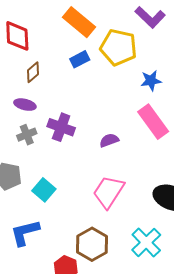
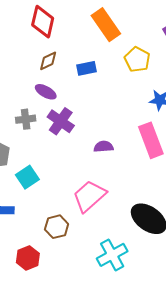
yellow pentagon: (119, 47) -> (137, 60), size x0.7
blue rectangle: (80, 59) -> (86, 68), moved
purple ellipse: (25, 105) -> (46, 92), moved
brown hexagon: (92, 244) -> (57, 227), moved, size x0.7

